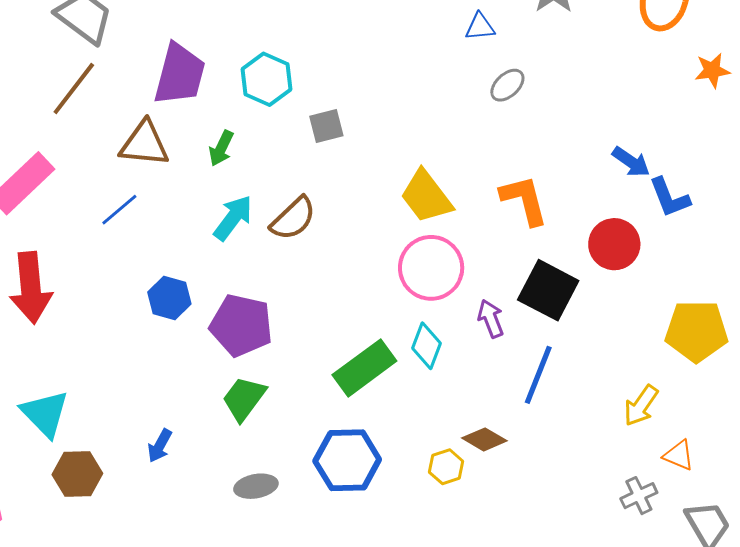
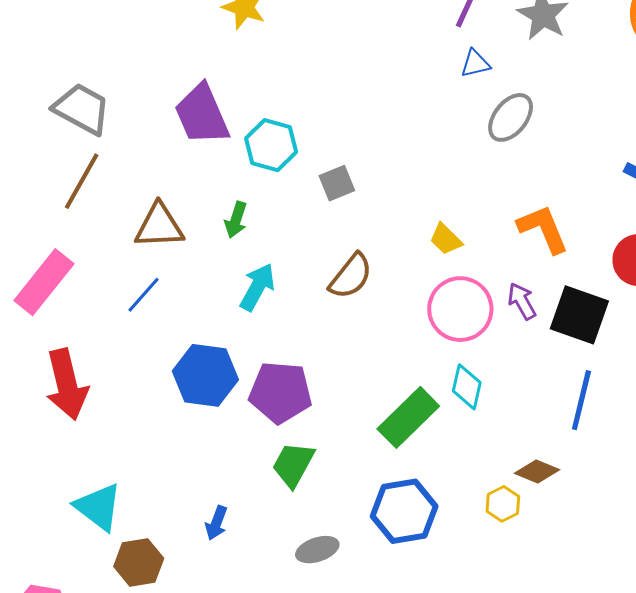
purple trapezoid: (180, 74) -> (202, 115), moved, turned 150
gray ellipse: (507, 85) -> (511, 117), size x1.4
yellow trapezoid: (426, 197) -> (446, 239), size x0.6
brown semicircle: (293, 219) -> (351, 276), moved
blue hexagon: (169, 298) -> (205, 375), size x1.5
purple arrow: (491, 319) -> (522, 301), moved

